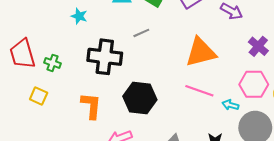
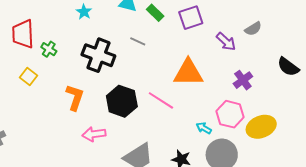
gray line: (141, 33) -> (138, 41), turned 35
pink line: (199, 91) -> (161, 100), moved

